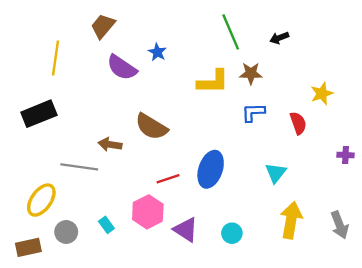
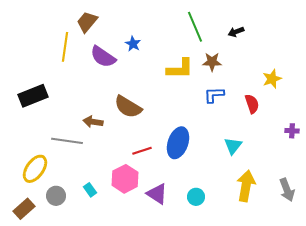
yellow line: (56, 58) -> (65, 47), moved
brown rectangle: (28, 247) -> (24, 209), turned -30

